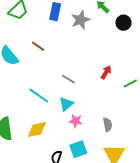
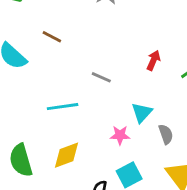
cyan line: (39, 96) -> (63, 107), turned -35
cyan triangle: (66, 104) -> (142, 113), moved

